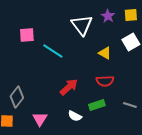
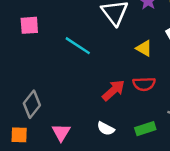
pink square: (27, 35) -> (29, 25), moved
red arrow: (69, 87) -> (113, 90), moved
green rectangle: (97, 105) -> (145, 129), moved

